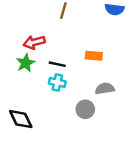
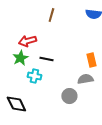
orange rectangle: (94, 56) -> (91, 60), moved, turned 72
cyan cross: (57, 82) -> (34, 76), moved

